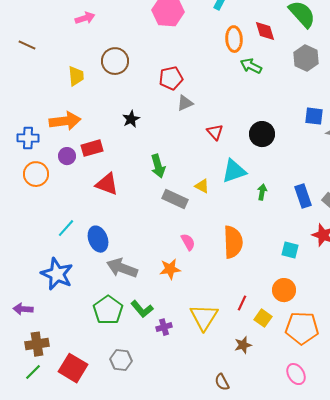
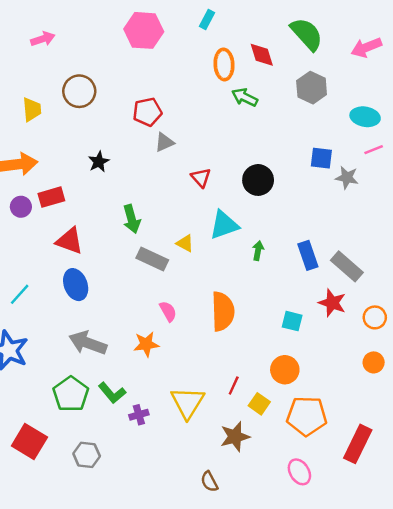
blue ellipse: (98, 239) -> (76, 285), moved
brown star: (243, 345) -> (235, 437), size x1.4
red square: (73, 368) -> (29, 441), moved

